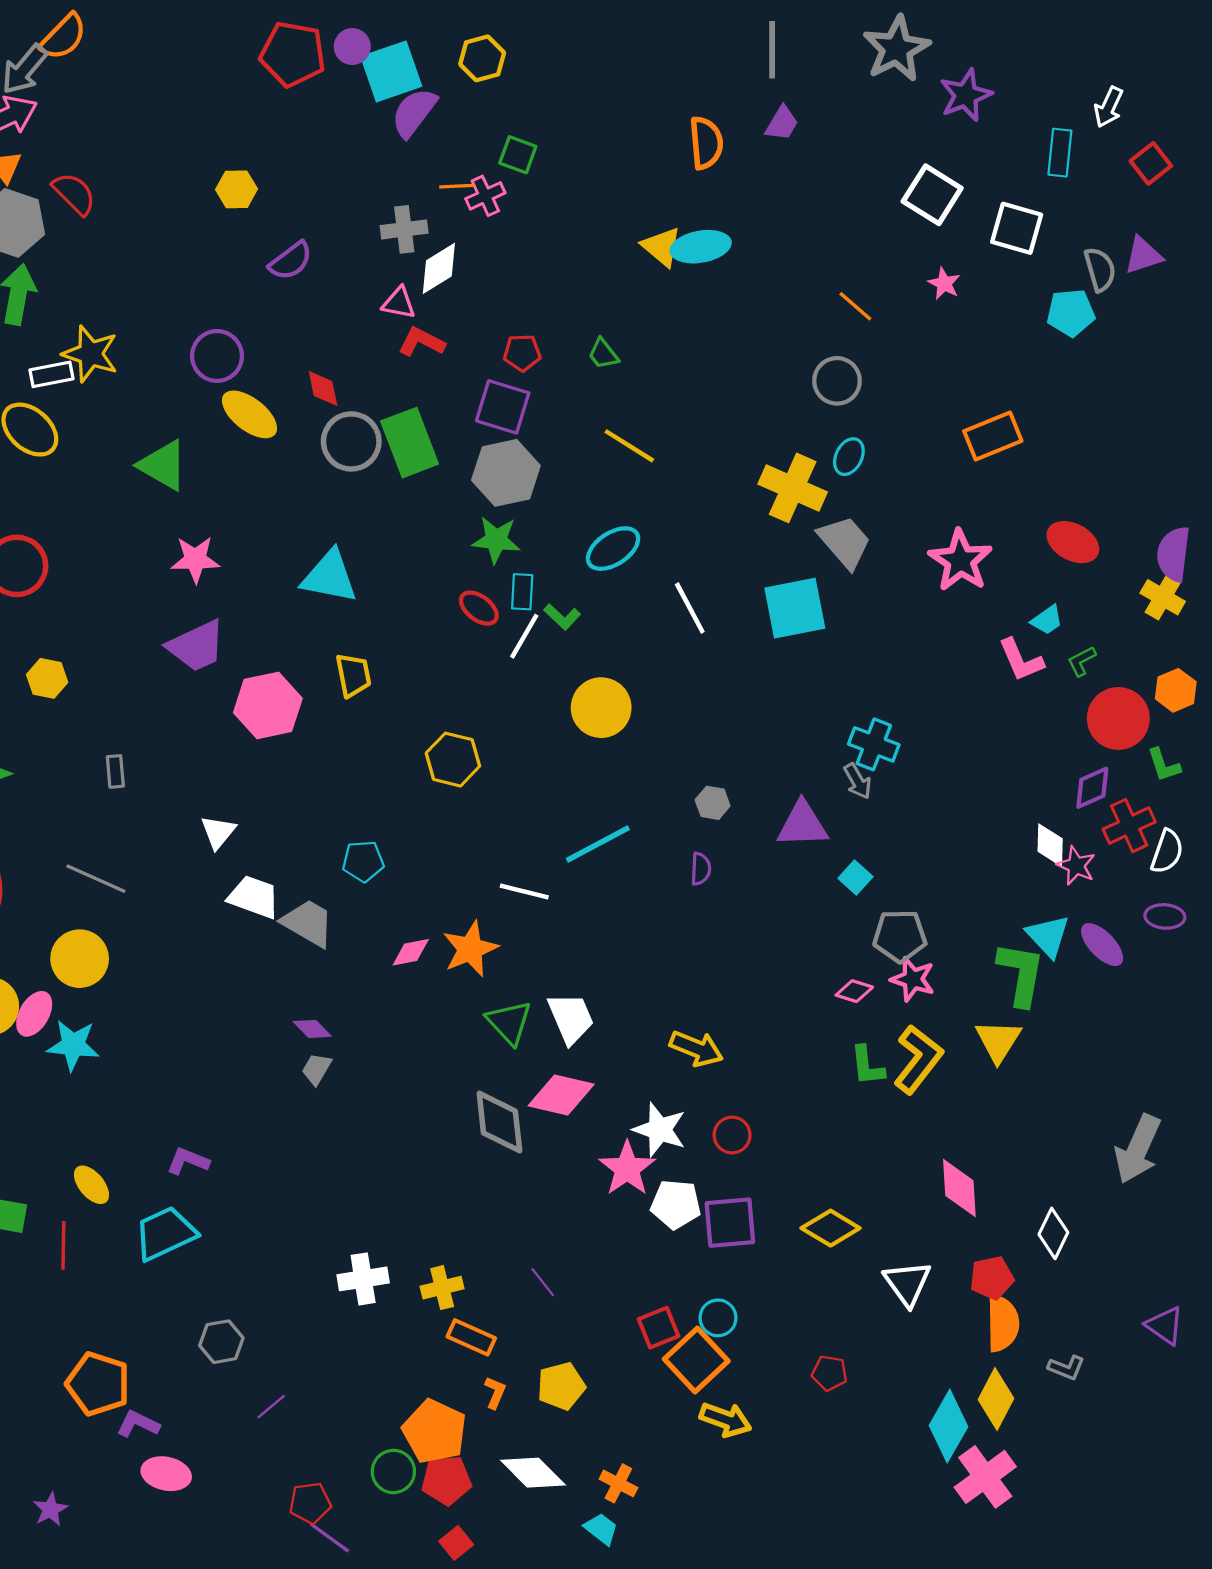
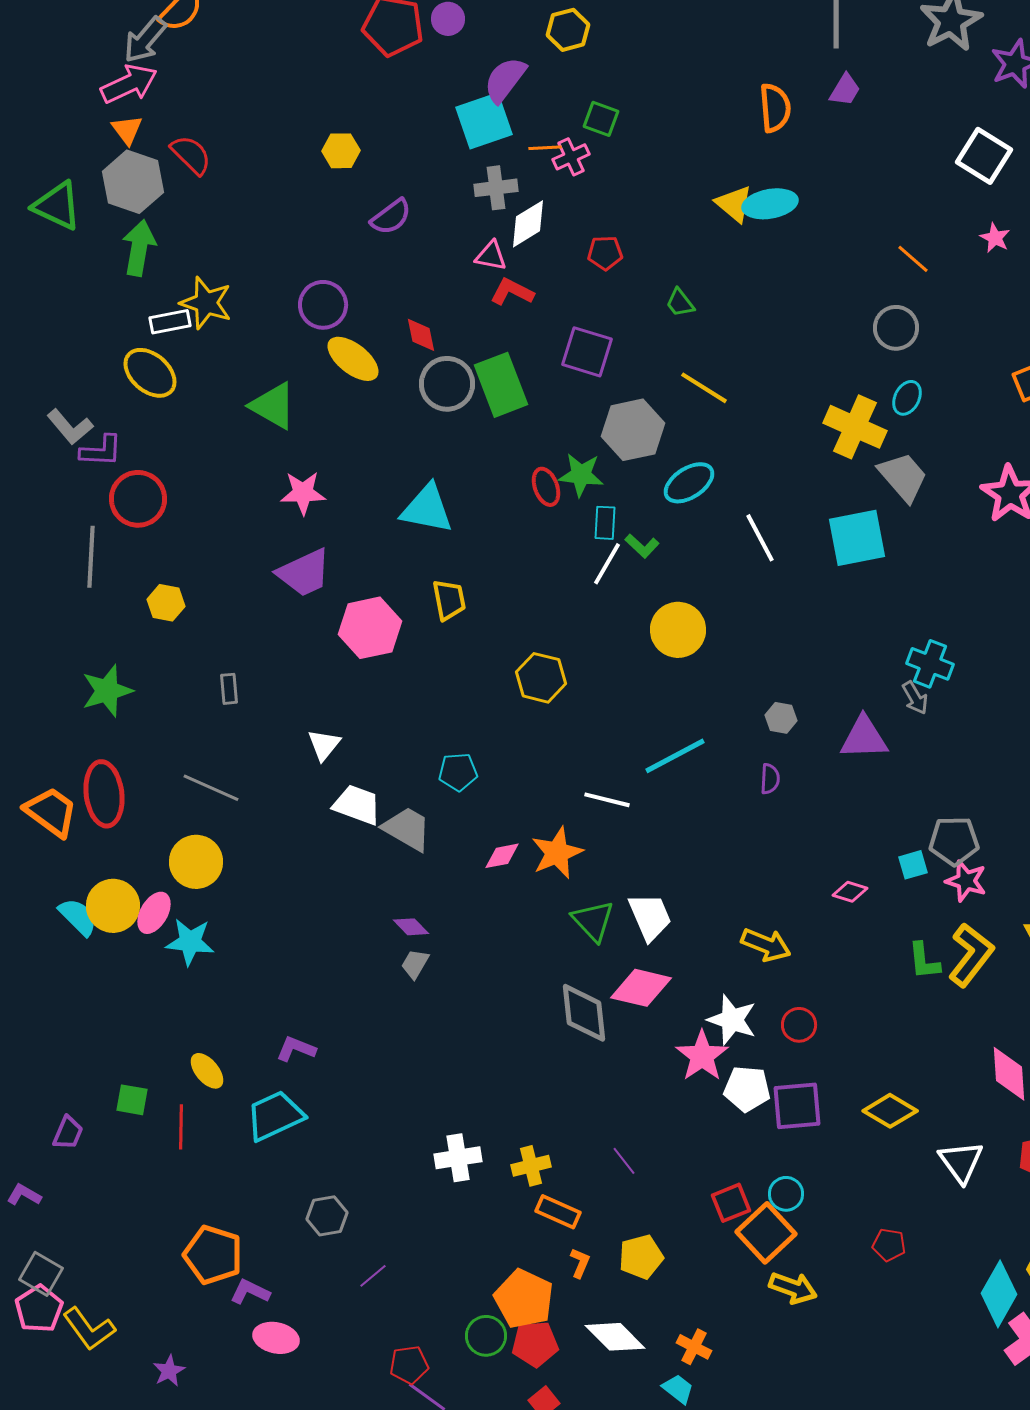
cyan square: (391, 71) -> (484, 121), moved
red pentagon: (522, 353) -> (605, 253), moved
gray hexagon: (506, 473) -> (633, 430), moved
red ellipse: (479, 608) -> (546, 487), moved, turned 33
cyan square: (855, 877) -> (913, 865), moved, turned 32
pink diamond: (854, 991) -> (850, 892), moved

